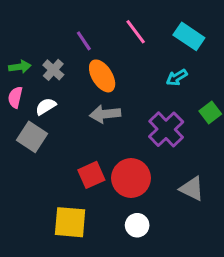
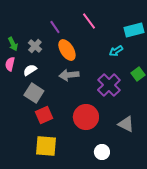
cyan rectangle: (189, 36) -> (134, 30), moved, turned -48
green arrow: (20, 67) -> (13, 44), turned 72
gray square: (32, 137) -> (34, 93), moved
red square: (91, 175) -> (44, 115), moved
white circle: (137, 225) -> (102, 152), moved

